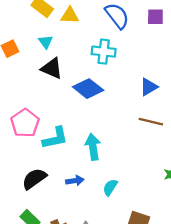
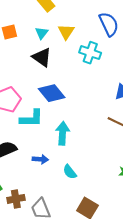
yellow triangle: (70, 15) -> (66, 32), moved, turned 48
blue diamond: (88, 89) -> (52, 93), moved
cyan semicircle: (110, 187) -> (70, 172), turned -84

